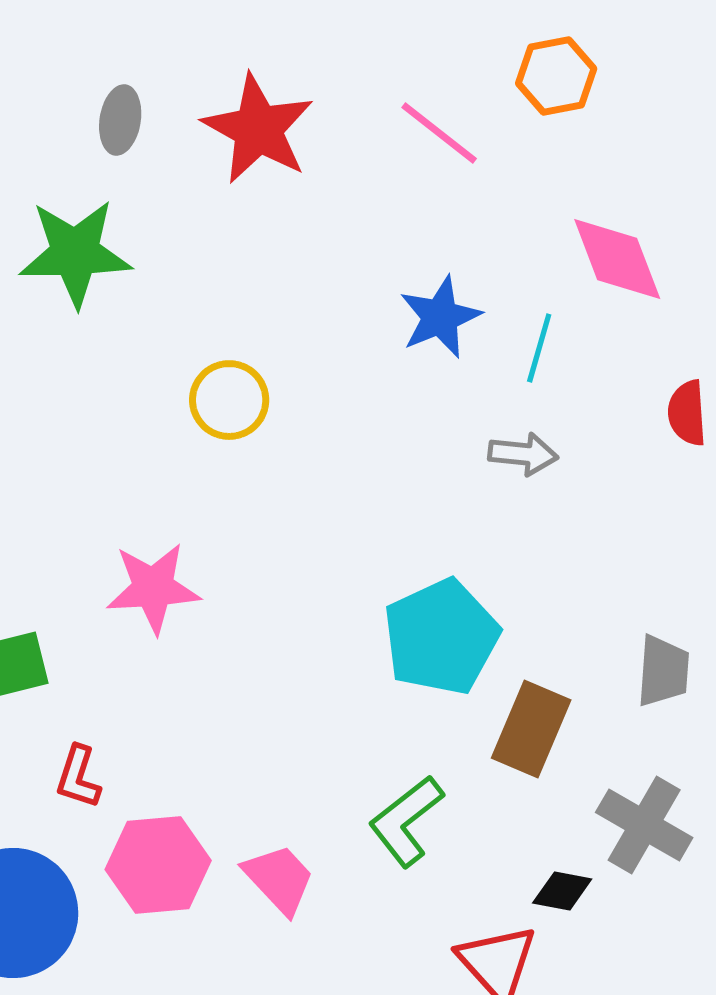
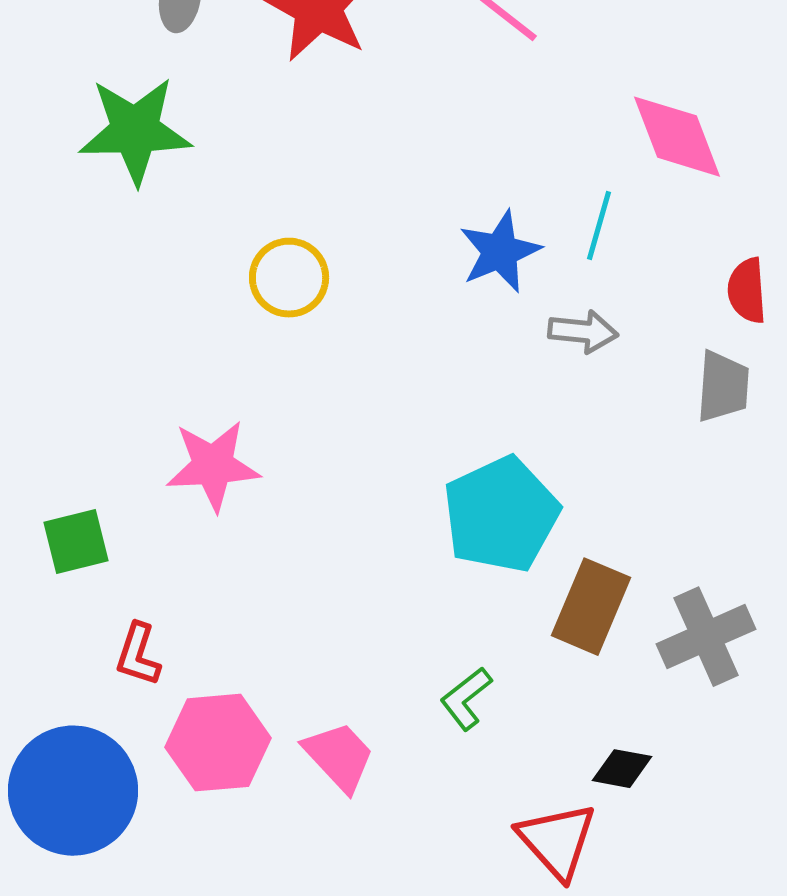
blue star: (440, 317) -> (500, 252), moved
gray trapezoid: (663, 671) -> (723, 387), moved
green L-shape: (406, 821) -> (466, 699), size x0.7
gray cross: (644, 825) -> (706, 637), moved, turned 36

